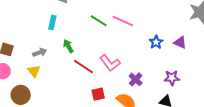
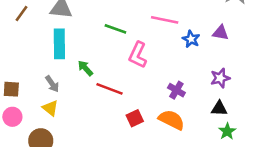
pink line: (123, 21) -> (165, 20), moved
cyan rectangle: (52, 23) -> (59, 44), size x1.6
gray arrow: (40, 52) -> (52, 84), turned 88
pink L-shape: (110, 63) -> (138, 55), moved, turned 75

